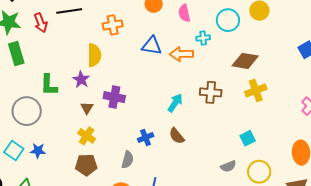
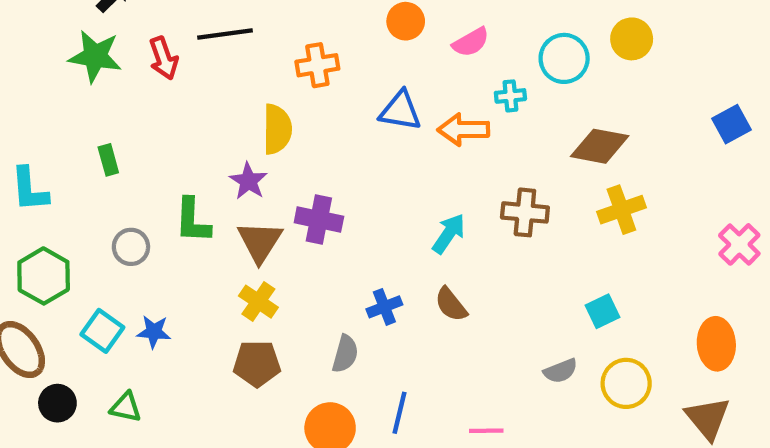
pink semicircle: (184, 13) -> (471, 42), turned -108
green rectangle: (16, 54) -> (108, 160), moved, size x0.6
green L-shape: (49, 85) -> (192, 221), moved
brown triangle: (87, 108) -> (260, 242), size x1.6
gray circle: (27, 111) -> (131, 247), size x0.6

